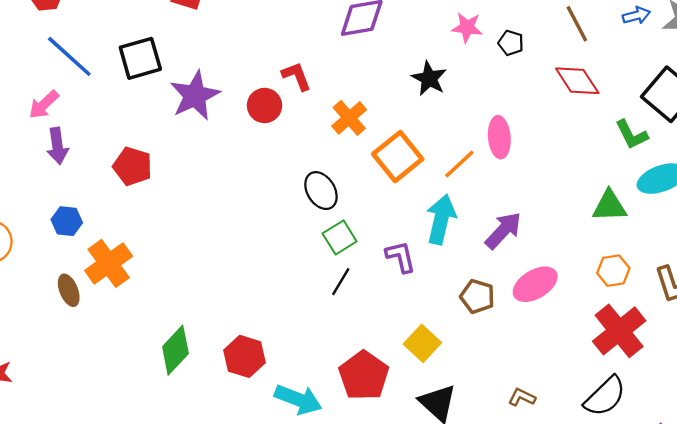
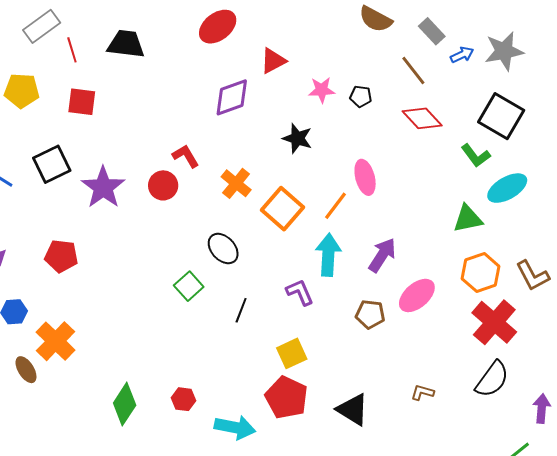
green square: (340, 237) -> (189, 286), moved
orange hexagon: (613, 271) -> (481, 272), size x1.4
black line: (341, 282) -> (241, 310), moved
yellow square: (422, 343) -> (292, 353), moved, turned 32
red hexagon: (245, 356) -> (183, 399), size x0.7

